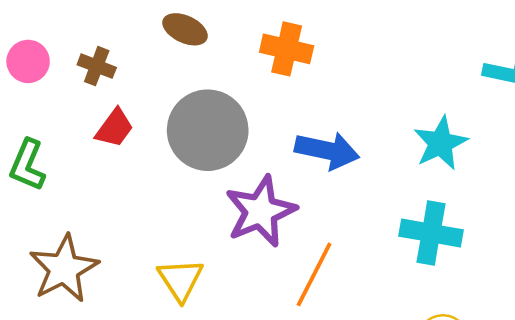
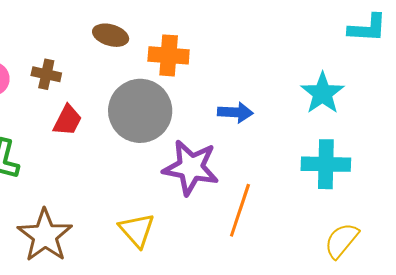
orange cross: (287, 49) -> (169, 55), moved
blue arrow: (327, 150) -> (235, 112), size x0.7
purple star: (261, 211) -> (191, 168), turned -30

